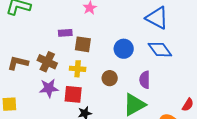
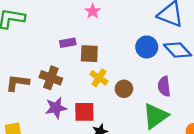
blue circle: (124, 49) -> (147, 47), moved
yellow cross: (78, 69) -> (99, 78), moved, turned 35

